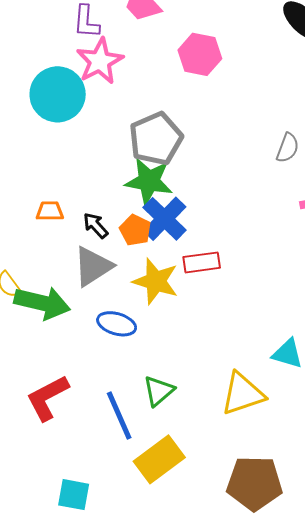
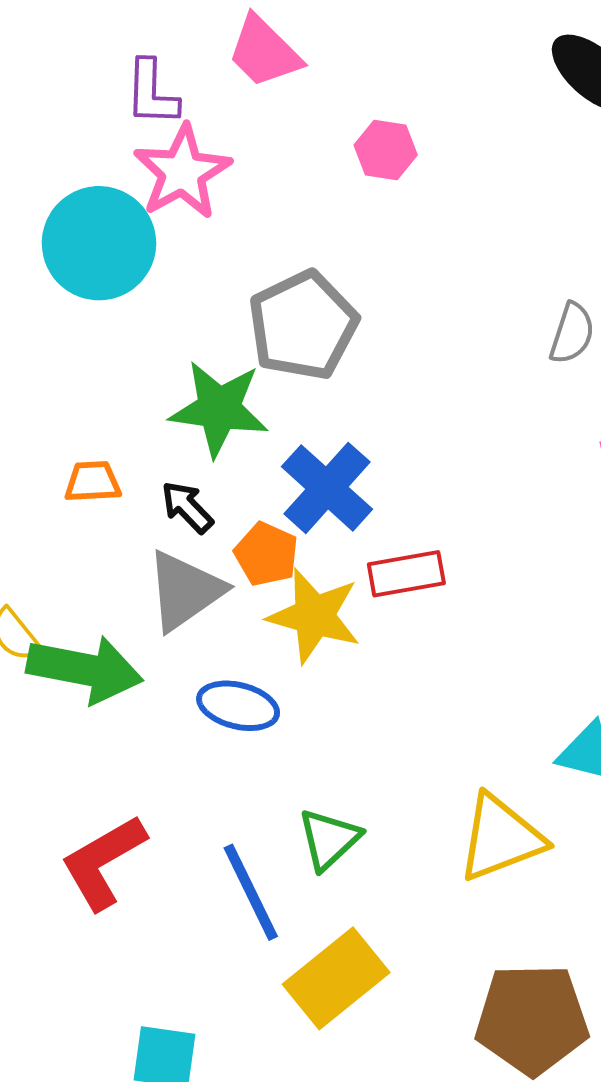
pink hexagon: (200, 54) -> (386, 150), size x0.7
green star: (149, 181) -> (219, 409), moved
orange pentagon: (135, 230) -> (266, 554), moved

